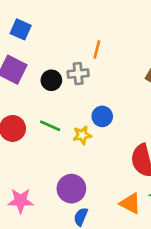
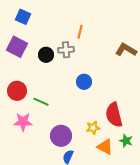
green line: (50, 126) -> (41, 102), moved
yellow star: (82, 135) -> (93, 128), moved
pink star: (21, 201) -> (23, 122), moved

